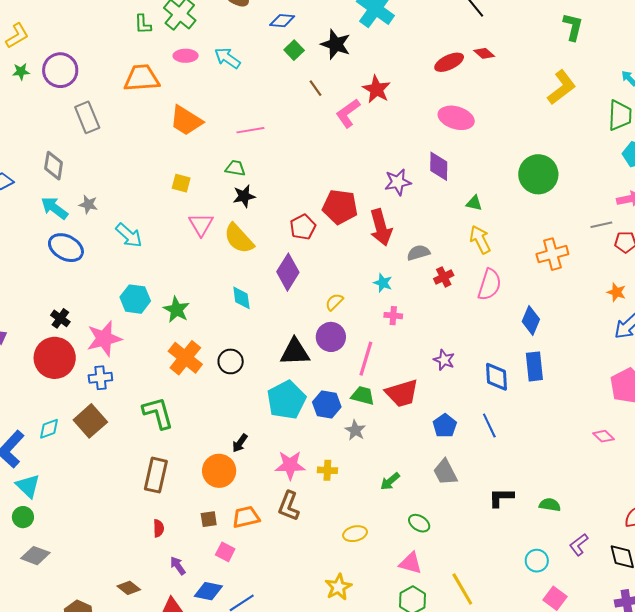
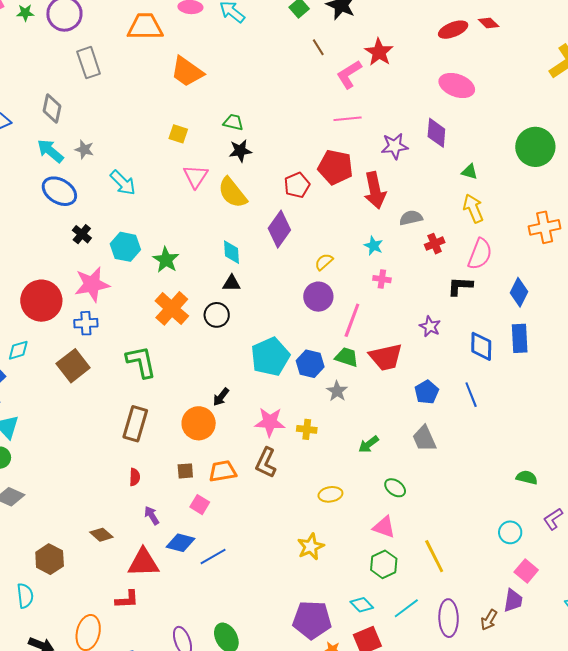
pink line: (250, 130) -> (348, 119), moved
black cross: (60, 318) -> (82, 234), moved
black triangle: (295, 352) -> (232, 283), moved, size x0.6
cyan diamond: (49, 429) -> (18, 350), moved
black L-shape: (501, 498) -> (460, 286), moved

